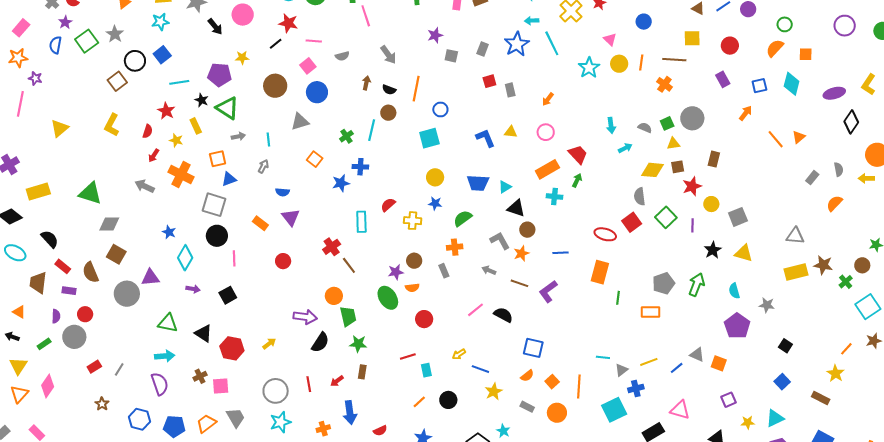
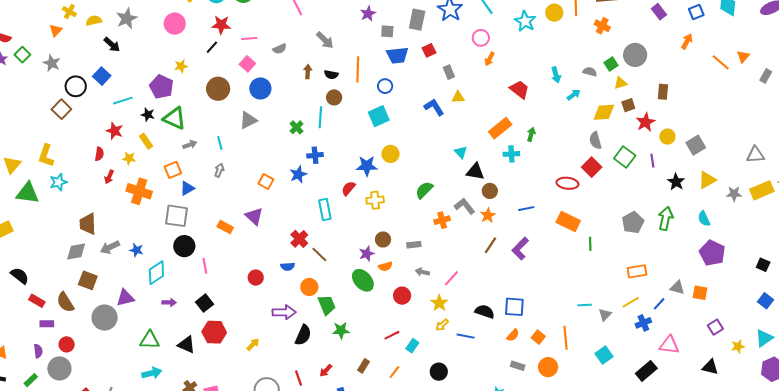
cyan star: (160, 22) -> (58, 182), moved
black arrow: (215, 27) -> (112, 45), moved
green square: (87, 41) -> (22, 55), moved, size x0.7
gray rectangle: (483, 49) -> (417, 20), size x1.5
purple pentagon: (220, 75) -> (161, 87), turned 30
gray rectangle: (510, 90) -> (449, 72), moved
yellow L-shape: (112, 125) -> (46, 156), moved
pink circle: (546, 132) -> (481, 38), moved
red trapezoid: (578, 154) -> (520, 89), moved
orange square: (315, 159) -> (266, 182), moved
gray rectangle: (812, 178) -> (766, 76), moved
blue trapezoid: (478, 183) -> (397, 55), moved
gray arrow: (145, 186) -> (110, 247), moved, turned -42
cyan triangle: (505, 187) -> (461, 152), turned -32
blue semicircle: (282, 192) -> (288, 266), moved
green triangle: (90, 193) -> (28, 193), moved
blue star: (435, 203) -> (367, 166), moved, size x1.5
orange cross: (455, 247) -> (442, 220), moved
yellow triangle: (744, 253) -> (707, 180), turned -36
cyan diamond: (185, 258) -> (156, 273), turned 35
red circle: (283, 261) -> (256, 278), moved
gray arrow: (489, 270) -> (422, 272), moved
gray rectangle: (444, 271) -> (414, 245), turned -64
orange rectangle: (600, 272) -> (568, 221), turned -70
brown trapezoid: (38, 283) -> (88, 224), moved
brown line: (519, 283) -> (491, 245), turned -66
gray star: (767, 305) -> (734, 194), moved
orange rectangle: (651, 312) -> (637, 271), moved
black semicircle: (503, 315) -> (485, 311), moved
red hexagon: (232, 348) -> (214, 332), moved
cyan rectangle: (426, 370) -> (412, 346), turned 56
brown rectangle: (362, 372) -> (363, 366), moved, turned 32
blue cross: (636, 388) -> (643, 323), moved
yellow star: (494, 392) -> (439, 303), moved
orange line: (419, 402) -> (394, 372), moved
cyan square: (614, 410) -> (604, 355), size x0.7

